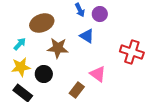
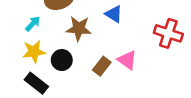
brown rectangle: (77, 90) -> (102, 66), moved

